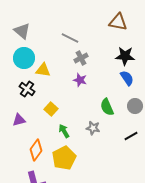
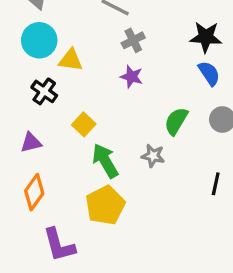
green semicircle: (107, 107) -> (176, 121), turned 54
green arrow: (64, 131) -> (105, 161), size x1.5
black line: (131, 136) -> (216, 184), moved, turned -48
orange diamond: (36, 150) -> (34, 192), moved

